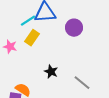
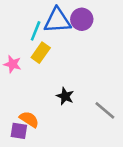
cyan line: (28, 21) -> (36, 31), turned -35
purple circle: (74, 28) -> (82, 19), moved

